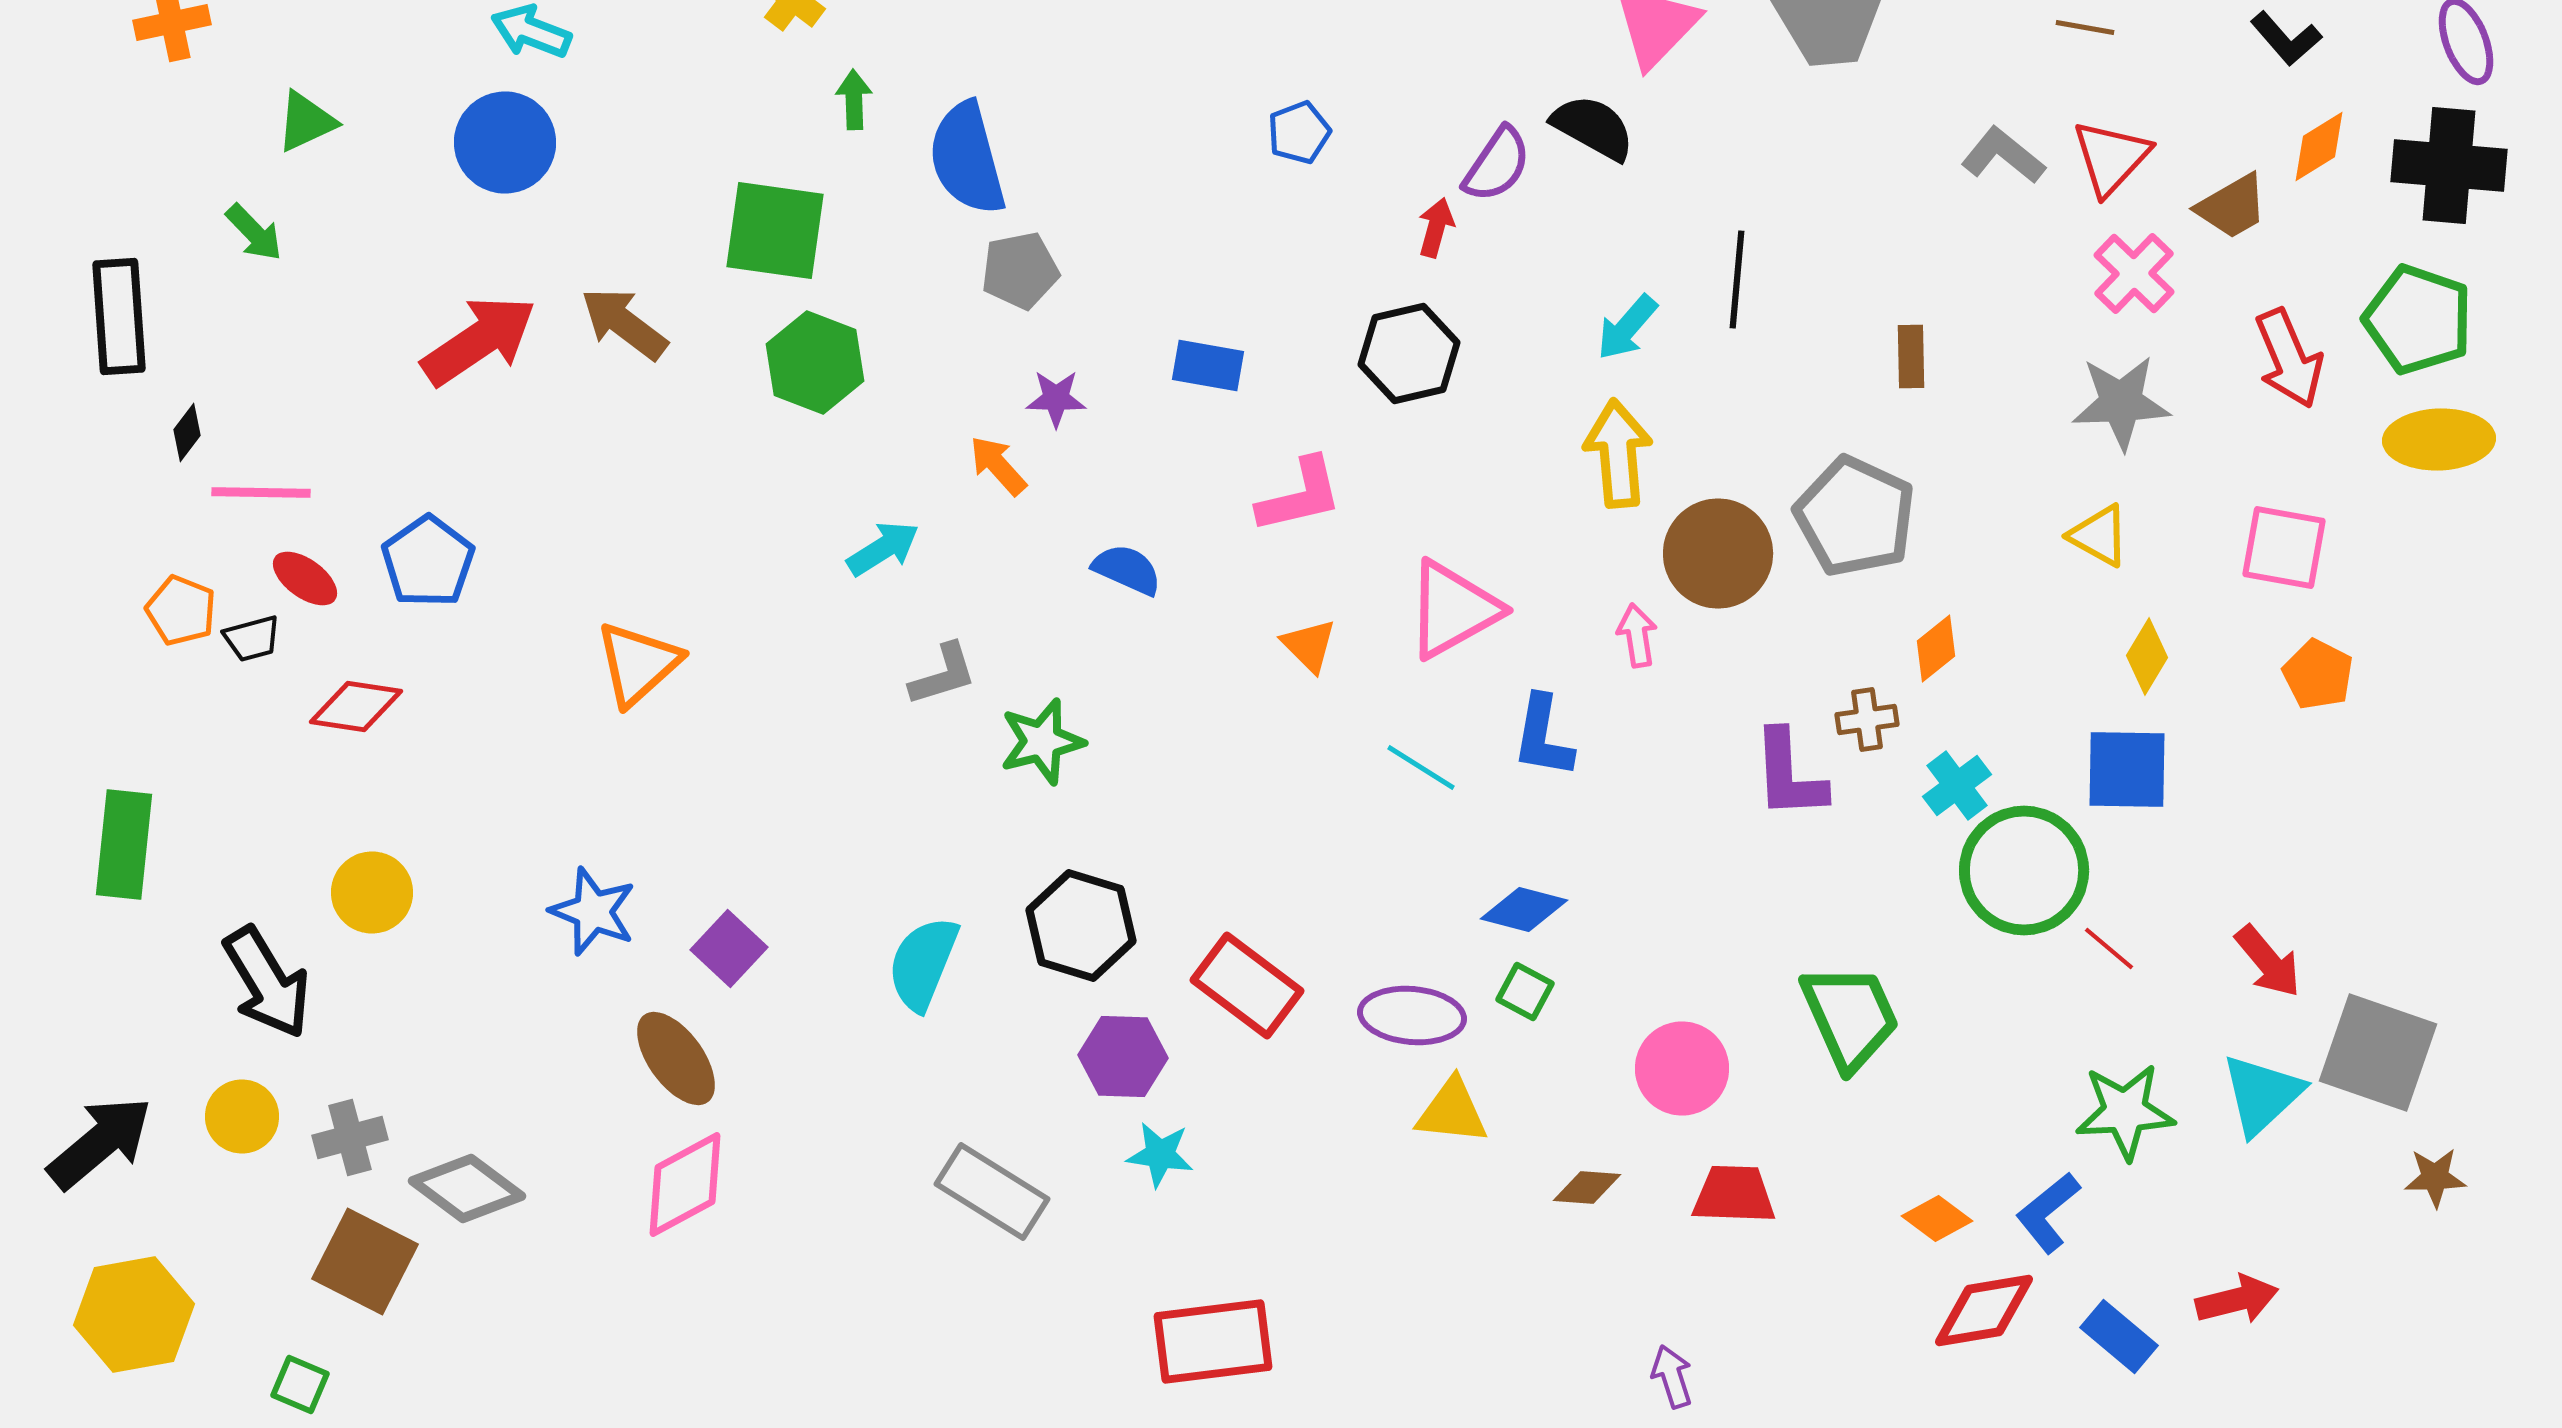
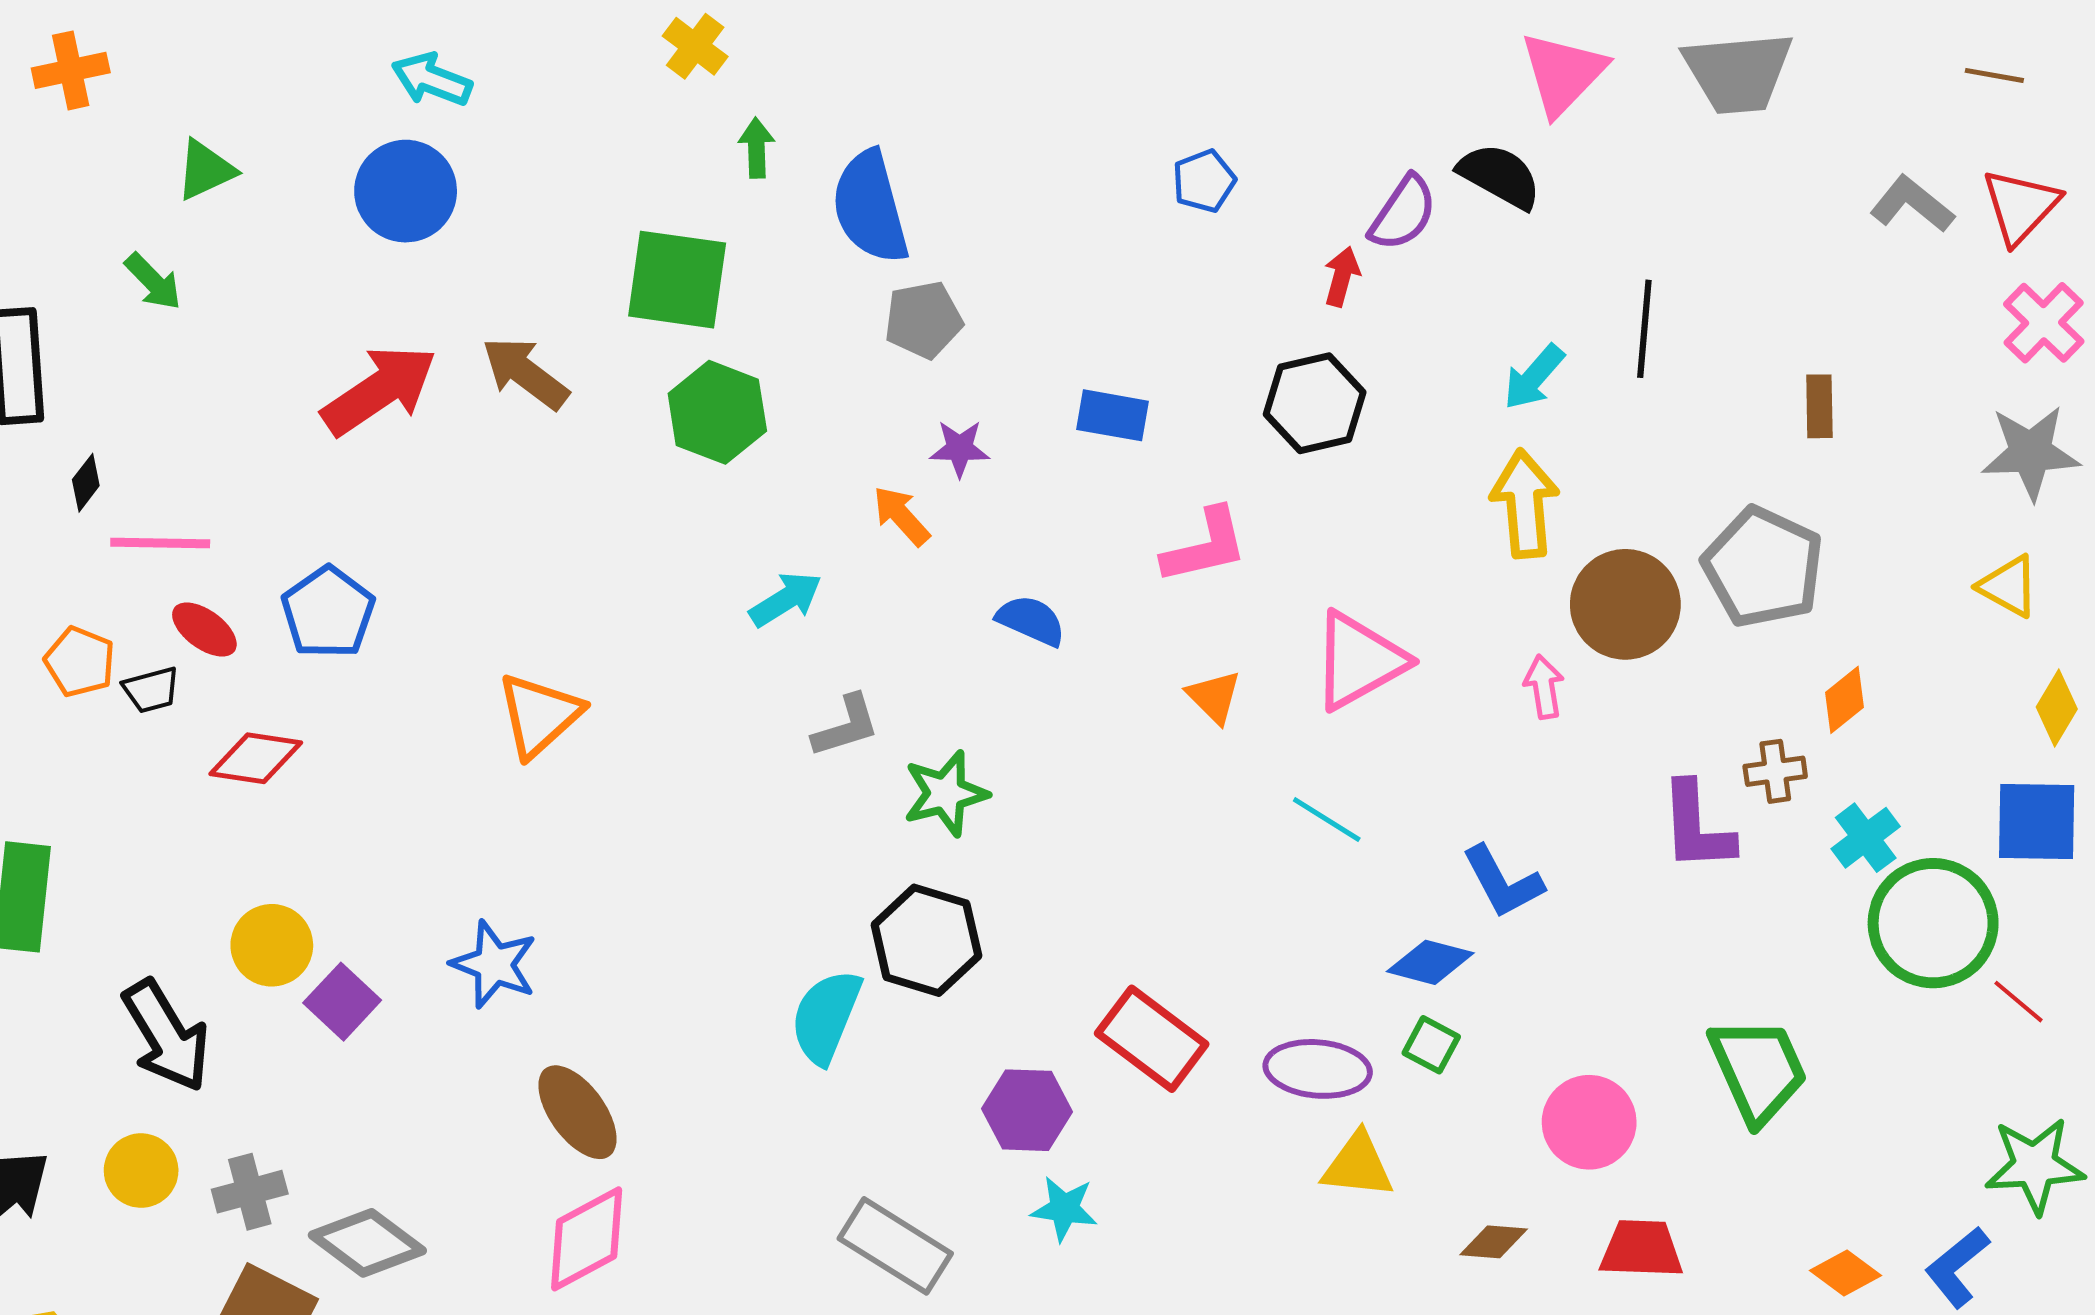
blue L-shape: (1543, 736) -> (1503, 882), moved, turned -38
black hexagon: (1081, 926) -> (926, 940), moved
purple square: (729, 948) -> (342, 1002), moved

